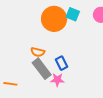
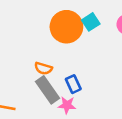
cyan square: (73, 14) -> (91, 22), turned 32

